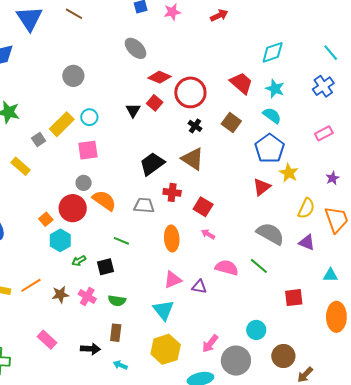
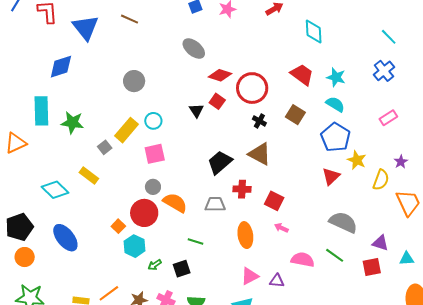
cyan diamond: (273, 52) -> (314, 31), moved, turned -70
yellow semicircle: (306, 208) -> (381, 180), moved
purple triangle: (307, 242) -> (380, 243), moved
red square: (294, 298) -> (372, 267), moved

